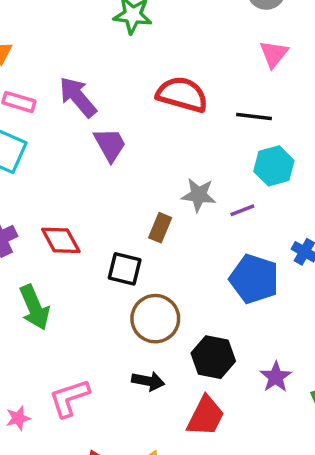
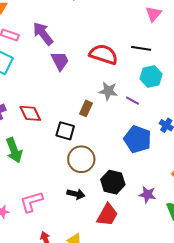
red semicircle: (182, 94) -> (103, 54), moved
purple line: (242, 210) -> (132, 101), turned 48
purple star: (276, 377) -> (147, 195), turned -30

